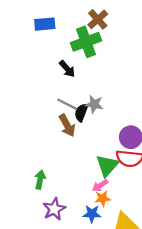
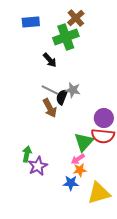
purple star: (54, 209) -> (38, 166), moved

